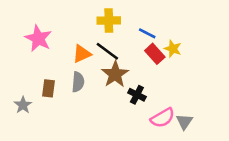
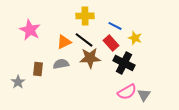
red rectangle: (155, 54) -> (111, 43), moved
brown star: (115, 74) -> (90, 58), turned 30
gray semicircle: (78, 82) -> (61, 64), turned -105
black cross: (137, 95) -> (124, 63), moved, size x1.5

